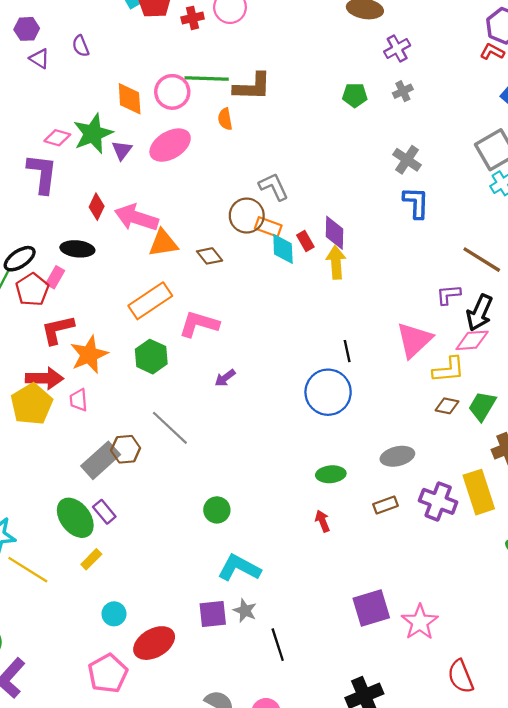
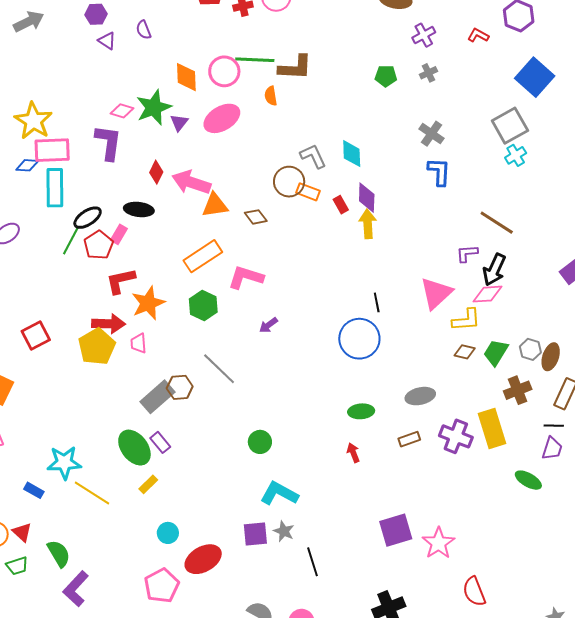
red L-shape: (492, 52) -> (478, 35), moved
cyan diamond: (283, 249) -> (352, 154), moved

